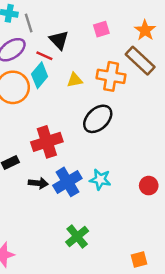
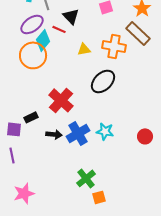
cyan diamond: (40, 75) -> (43, 40), moved
red cross: (47, 142) -> (61, 100), turned -30
orange square: (139, 260) -> (99, 197), moved

